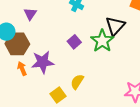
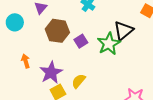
brown hexagon: (17, 44) -> (57, 31), moved
purple star: (43, 62) -> (51, 73), moved, turned -30

